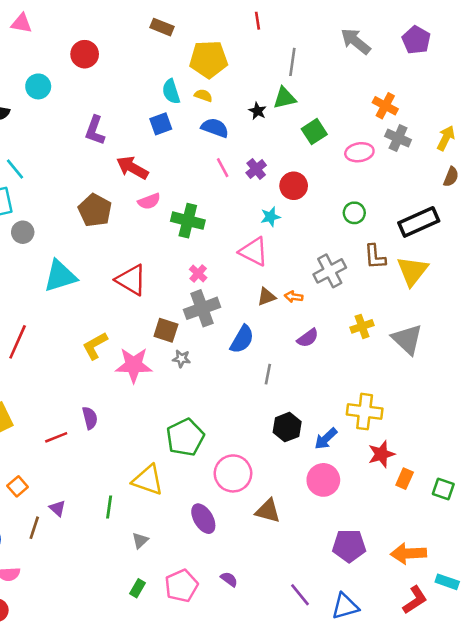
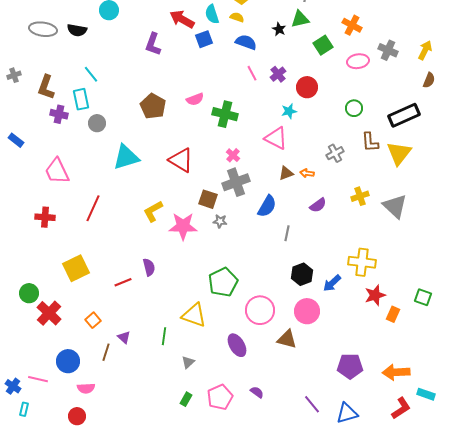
orange cross: (385, 106) -> (352, 25), moved
red arrow: (132, 168) -> (182, 19), moved
gray cross: (330, 271) -> (335, 153), size x0.7
pink circle: (323, 480) -> (307, 311), moved
green square: (443, 489) -> (423, 297), moved

